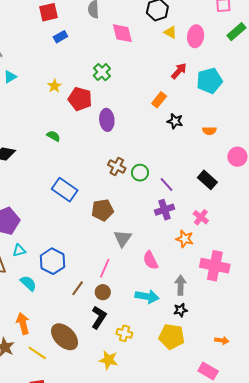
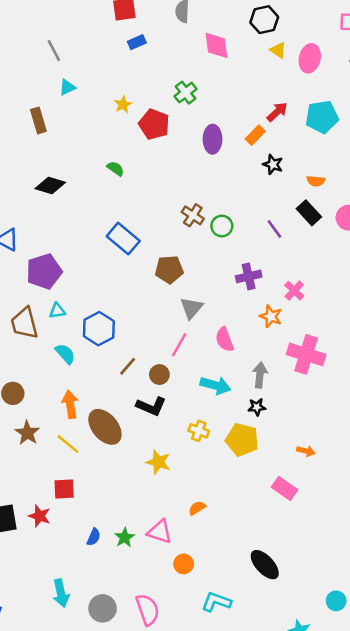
red arrow: (179, 71) -> (277, 112), moved
purple ellipse: (107, 120) -> (213, 139), moved
black rectangle: (207, 180) -> (309, 213), moved
purple line: (166, 185) -> (274, 229), moved
pink line: (105, 268) -> (179, 345), moved
black L-shape: (99, 317) -> (151, 406), turned 75
orange arrow: (23, 323) -> (70, 404), moved
yellow cross: (124, 333) -> (199, 431), moved

